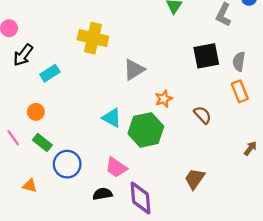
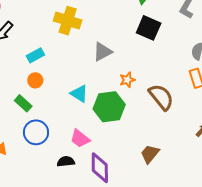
black square: (206, 56) -> (149, 28), moved, turned 30
cyan rectangle: (50, 73) -> (35, 55), moved
orange circle: (36, 112) -> (35, 80), moved
brown semicircle: (203, 115) -> (161, 97), size x1.6
green rectangle: (42, 143) -> (23, 103), moved

